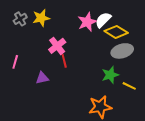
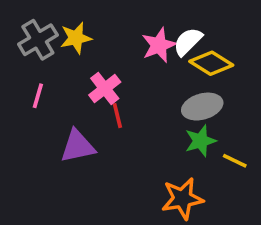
gray cross: (20, 19) -> (38, 40), size x1.5
gray ellipse: (122, 51) -> (202, 107), moved
pink line: (15, 62) -> (38, 96), moved
purple triangle: (42, 78) -> (78, 146), size x1.5

